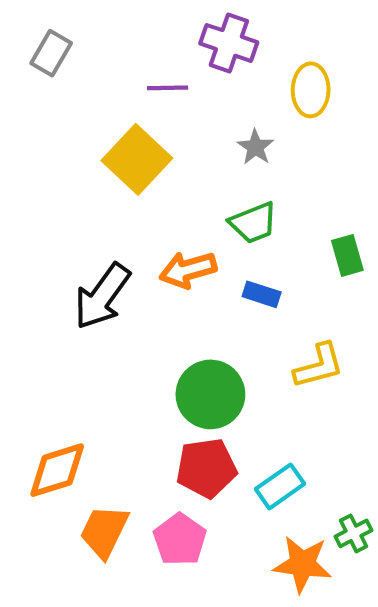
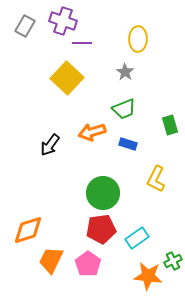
purple cross: (229, 43) -> (63, 21), moved
yellow ellipse: (311, 90) -> (138, 39), moved
black arrow: (102, 296) -> (50, 145), size x0.7
yellow L-shape: (319, 366) -> (156, 179), turned 132

